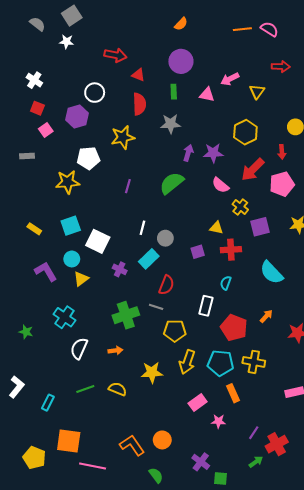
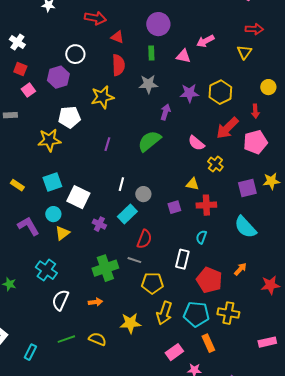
yellow triangle: (257, 92) -> (244, 52), moved
purple star: (213, 153) -> (189, 93), moved
purple square: (260, 227) -> (247, 188), moved

